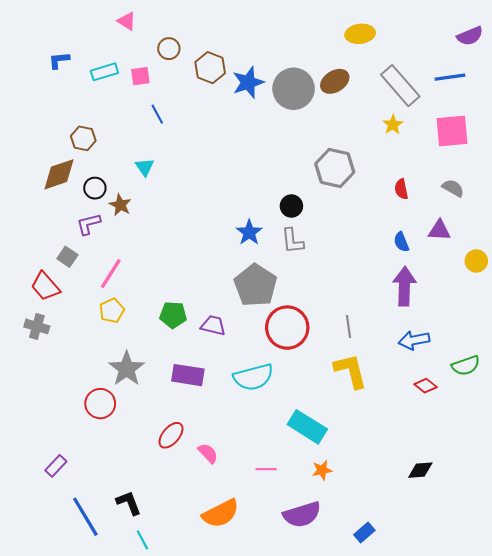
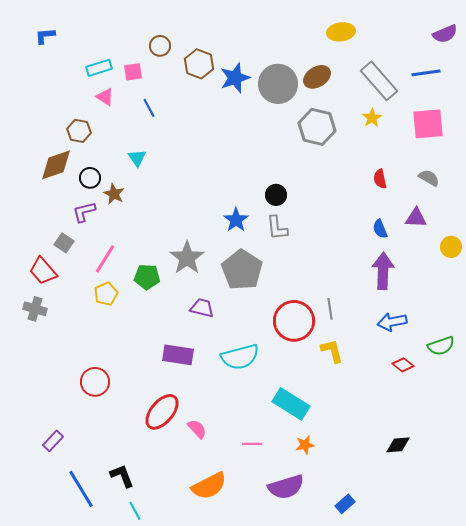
pink triangle: (127, 21) -> (105, 97), moved
blue L-shape: (59, 60) -> (45, 36), moved
gray hexagon: (335, 168) -> (317, 127), moved
green pentagon: (173, 315) -> (147, 277), moved
red circle: (287, 328) -> (294, 321), moved
gray star: (127, 369) -> (187, 258), moved
yellow L-shape: (351, 371) -> (332, 351), size x0.7
red ellipse: (171, 435) -> (162, 412), size x1.4

